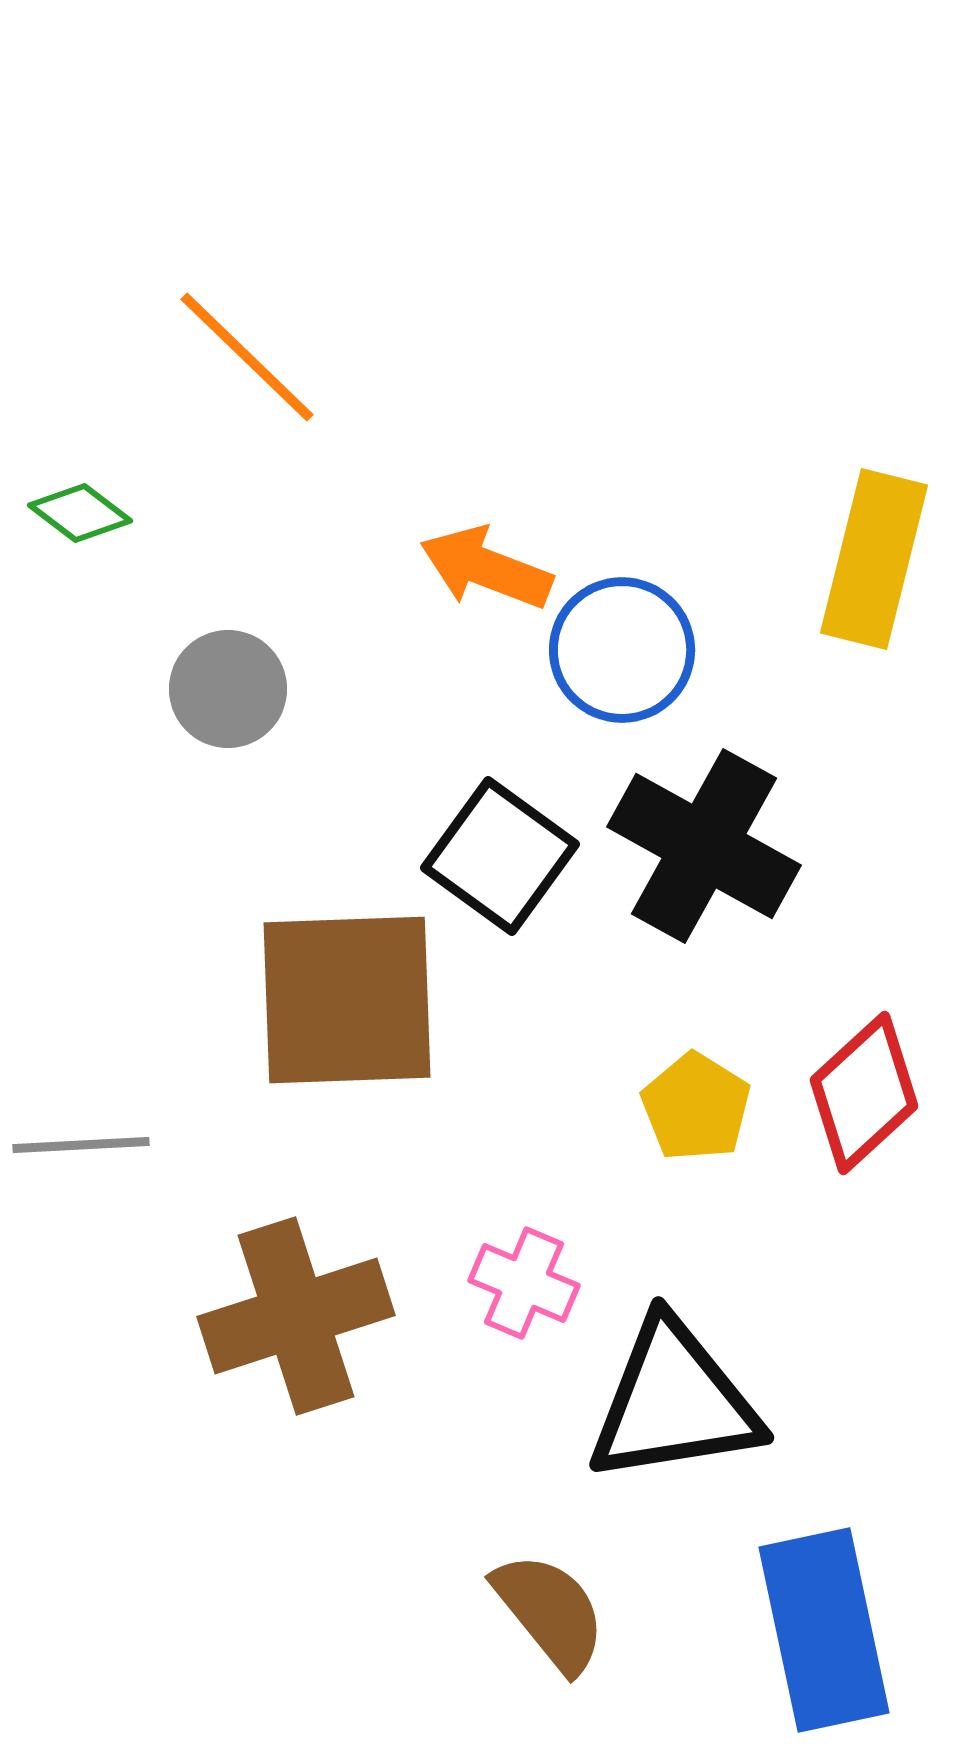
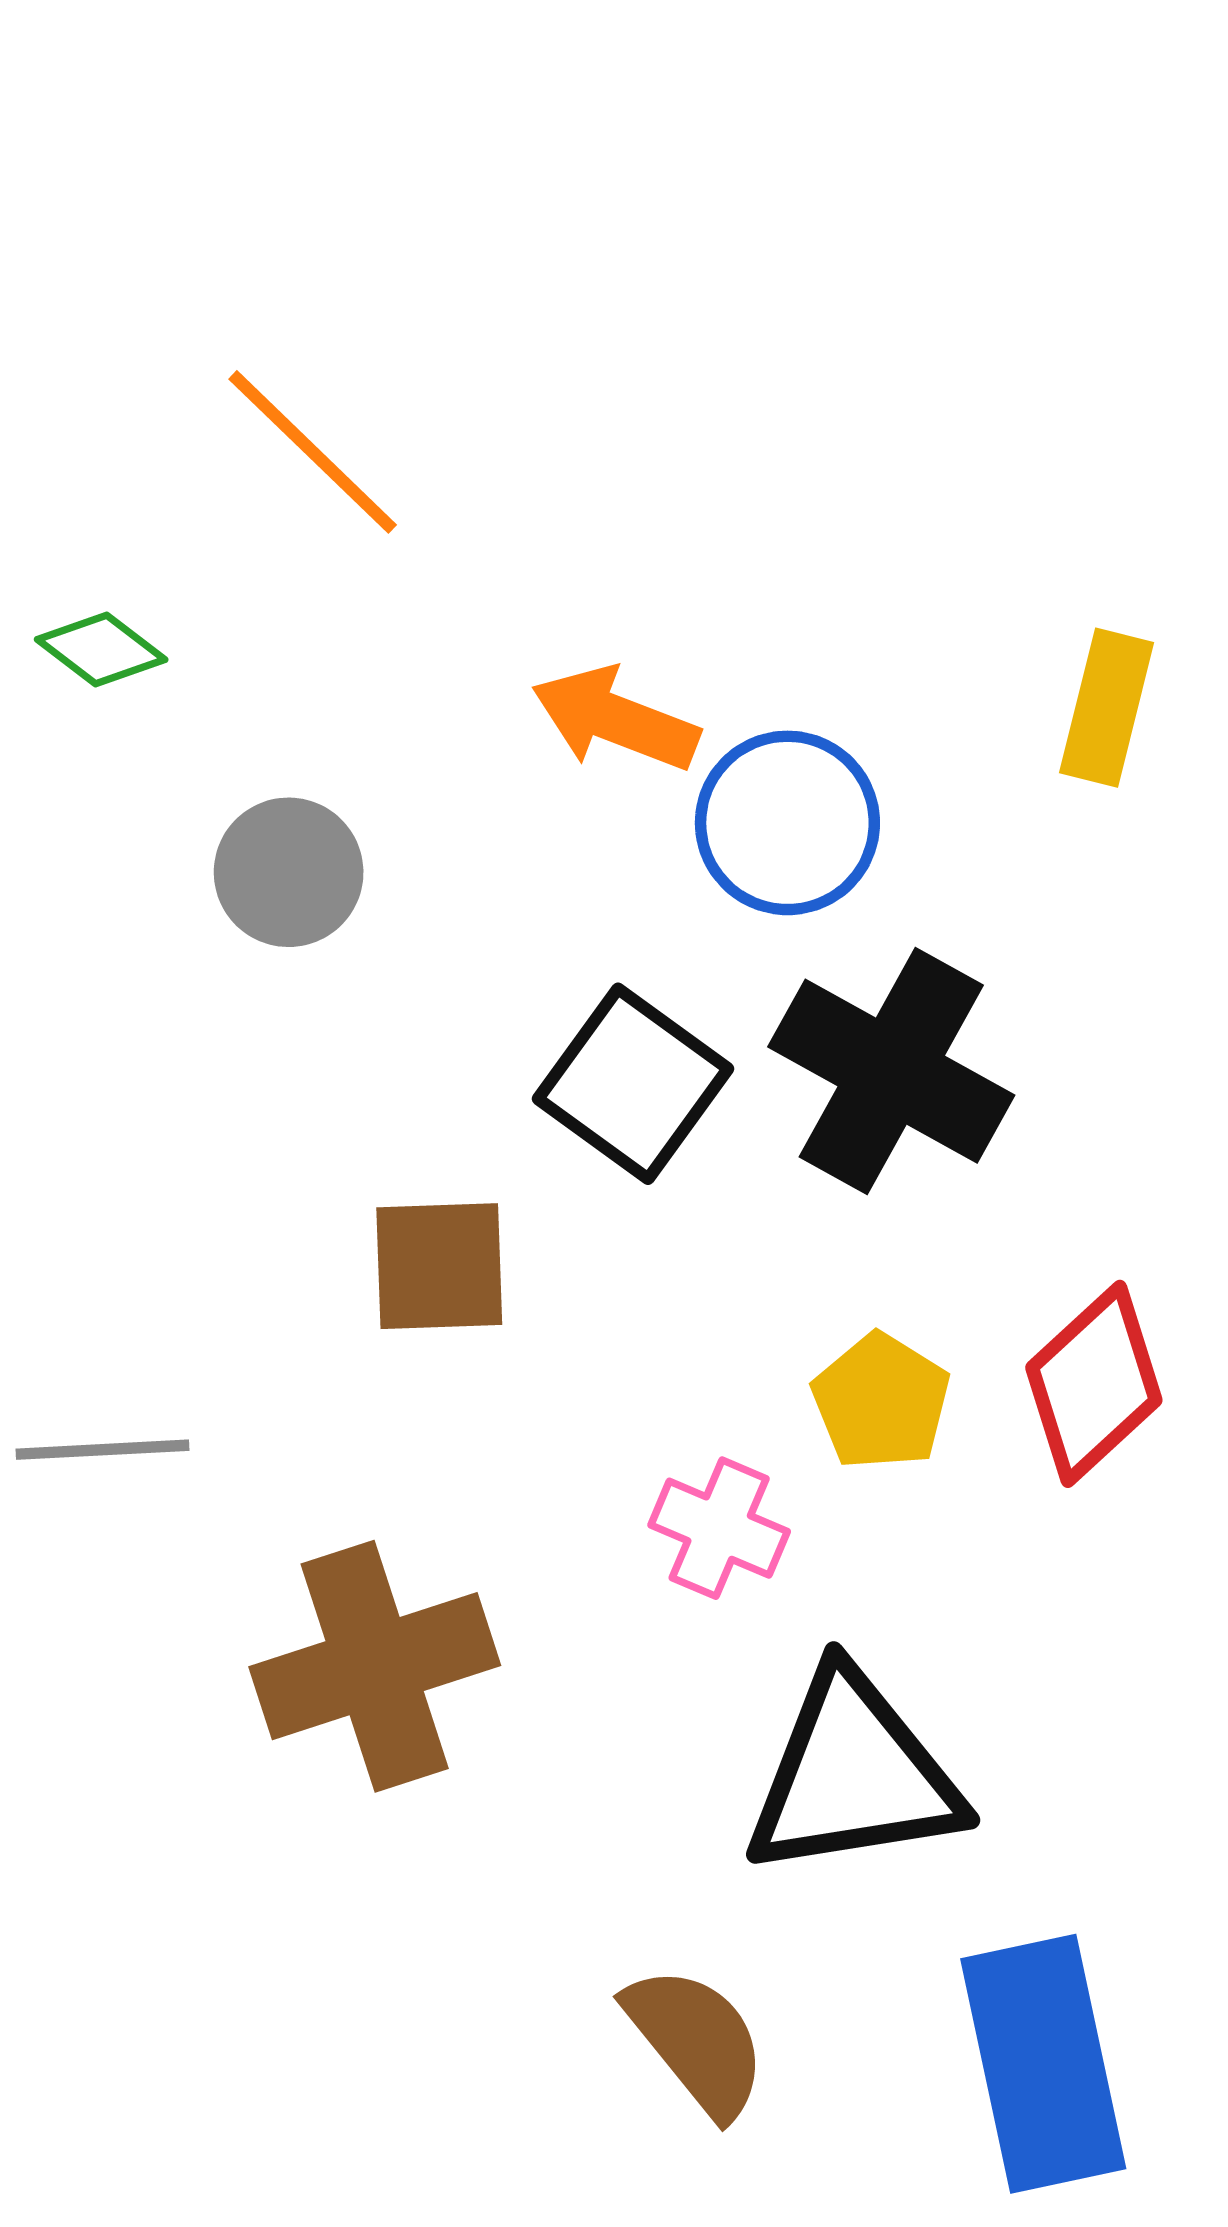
yellow rectangle: (874, 559) -> (1107, 708), size x0.7
brown square: (347, 1000) -> (439, 1266), size x0.6
pink cross: (524, 1283) -> (719, 1528), moved

